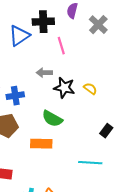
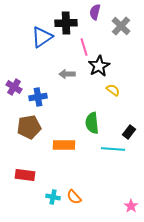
black star: (64, 88) -> (99, 66), moved, turned 30
green semicircle: (52, 119) -> (92, 123), moved, turned 55
cyan line: (90, 163) -> (113, 149), moved

